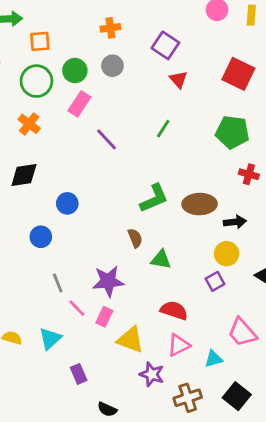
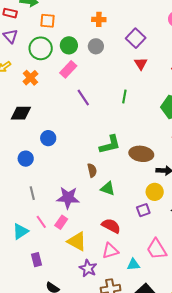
green line: (163, 129) -> (124, 96), turned -32
pink line: (77, 308) -> (41, 222), moved

